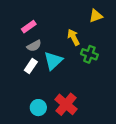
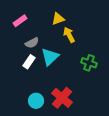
yellow triangle: (96, 16) -> (58, 19), moved
pink rectangle: (29, 27) -> (20, 21), moved
green cross: (89, 54) -> (89, 63), moved

